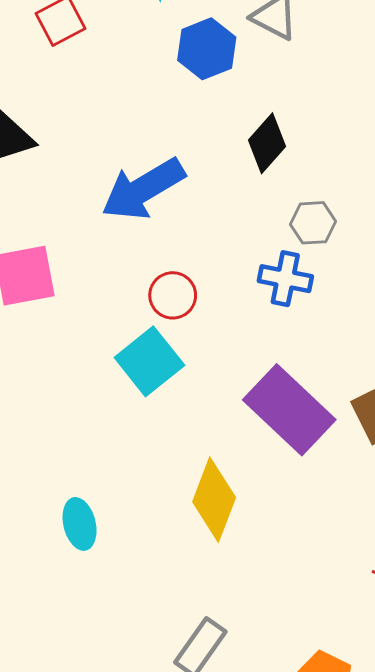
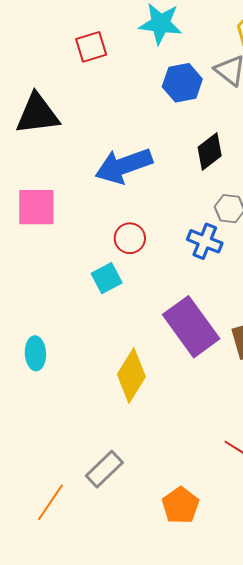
cyan square: (149, 361) -> (107, 278), size x0.7
cyan ellipse: (80, 524) -> (35, 353), moved

